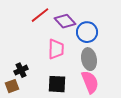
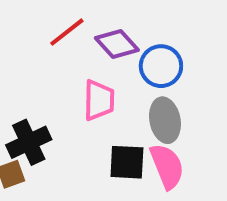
black cross: (21, 70) -> (29, 142), size x1.5
black square: (57, 84) -> (127, 162), moved

